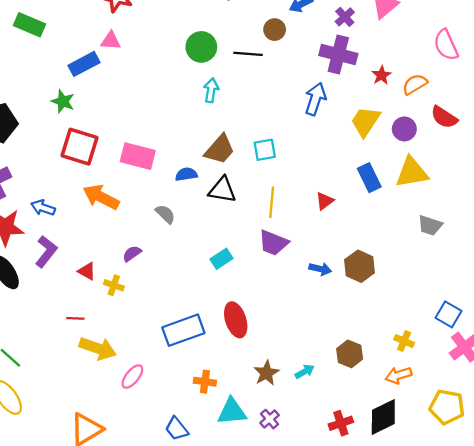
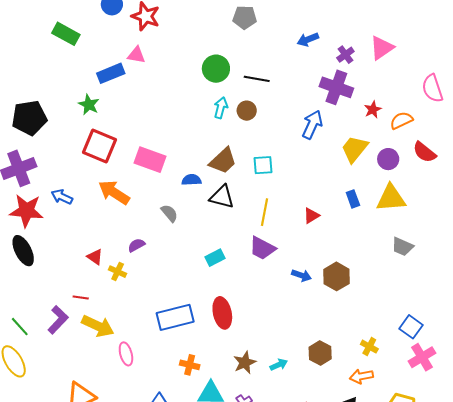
brown circle: (275, 30) -> (247, 111), moved
blue rectangle: (369, 178) -> (353, 199), size x0.7
purple L-shape: (46, 252) -> (58, 320), moved
pink ellipse: (132, 376) -> (126, 354), turned -60

